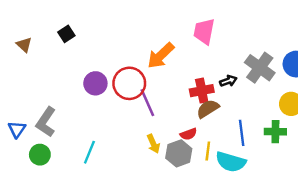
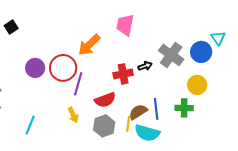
purple line: (147, 103) -> (78, 84), turned 40
brown semicircle: (208, 109) -> (138, 112), moved
red semicircle: (188, 134) -> (105, 100), moved, size x1.5
yellow arrow: (153, 144) -> (73, 115), moved

